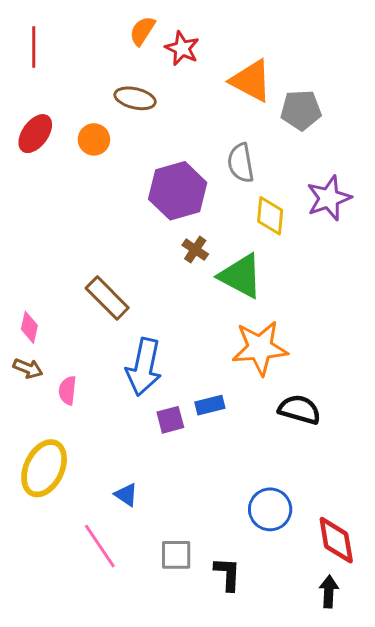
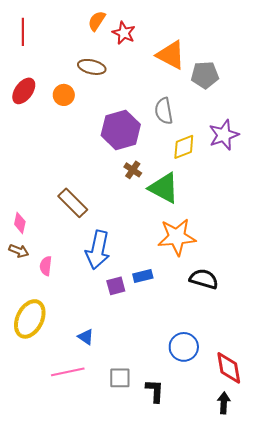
yellow diamond: (270, 216) -> (184, 147), turned 64
pink line: (100, 546) -> (68, 372), turned -68

